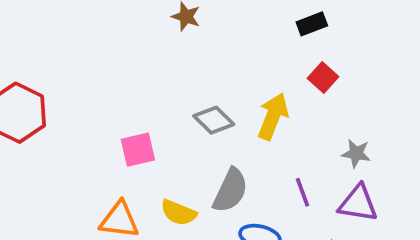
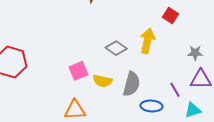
purple line: (303, 192) -> (175, 90), moved
yellow semicircle: (179, 213) -> (103, 81), moved

